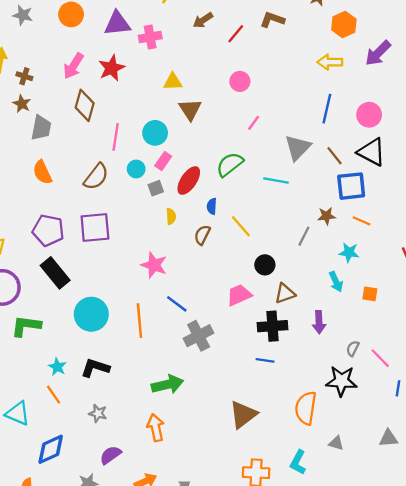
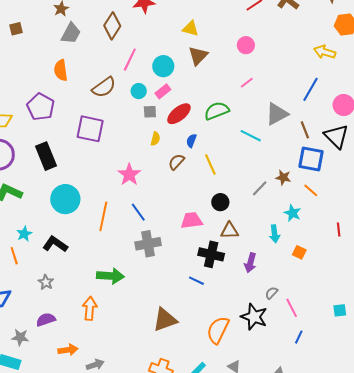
purple pentagon: (48, 230) -> (41, 107), moved

